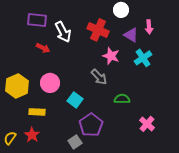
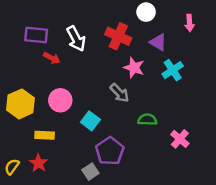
purple rectangle: (37, 20) -> (36, 35), moved
pink arrow: (149, 27) -> (190, 23), moved
pink cross: (147, 124) -> (180, 139), moved

